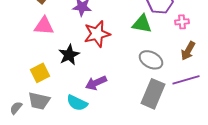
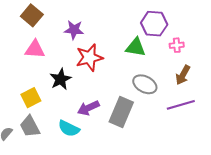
gray rectangle: (153, 94) -> (121, 112), moved
gray trapezoid: (39, 101) -> (30, 126), turned 50

